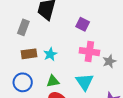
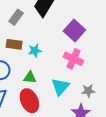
purple square: (83, 24) -> (74, 30), size x1.5
gray star: (109, 61) -> (88, 91), moved

